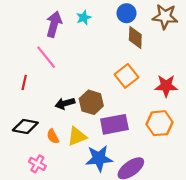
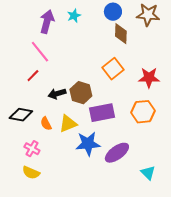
red line: (24, 82) -> (33, 76), moved, turned 32

